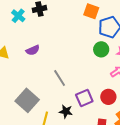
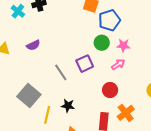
purple square: (84, 98) -> (85, 64), moved

